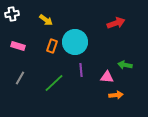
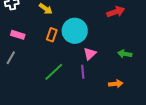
purple line: (81, 70) -> (83, 72), moved
pink triangle: (107, 77) -> (90, 54), moved, turned -48
gray line: (20, 78) -> (11, 58), moved

